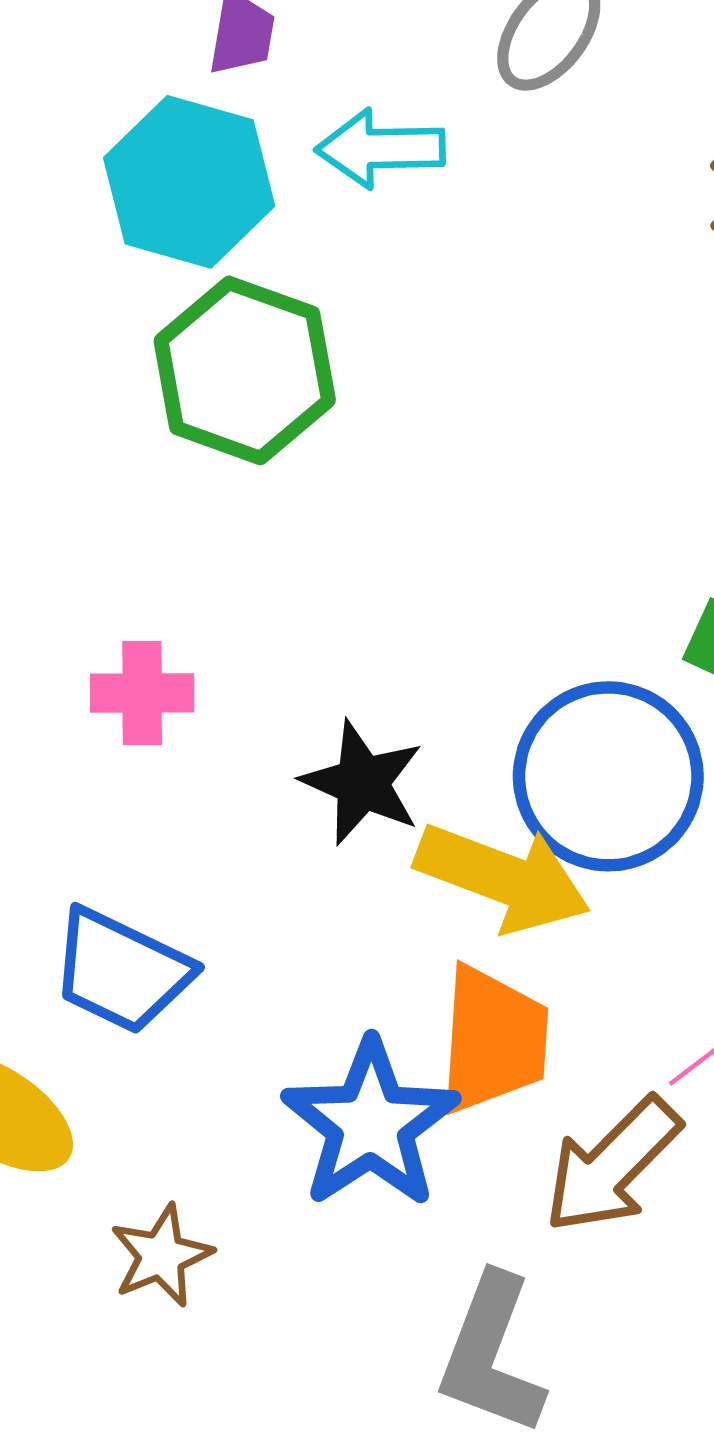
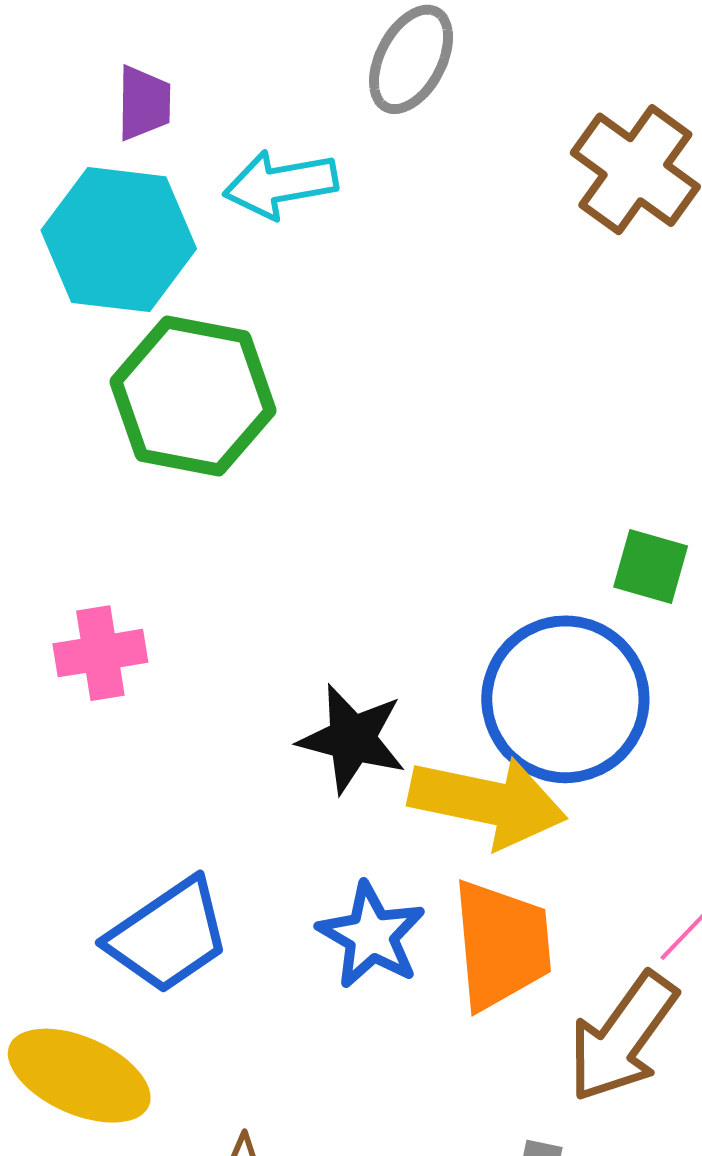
pink cross: (142, 693) -> (100, 653), moved
blue trapezoid: (121, 971) -> (168, 936), turned -51
blue star: (371, 1124) -> (371, 935), moved, size x0.7

